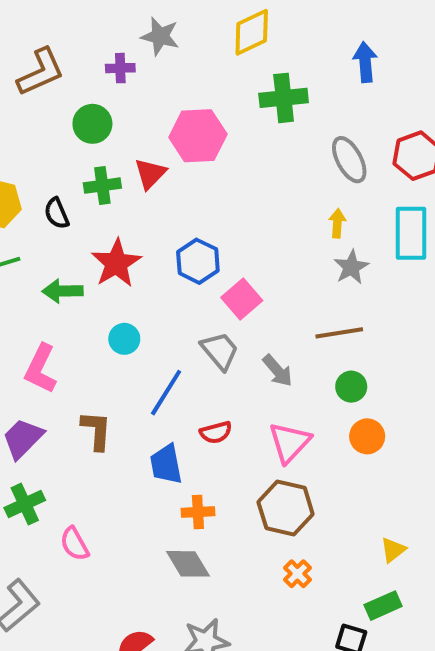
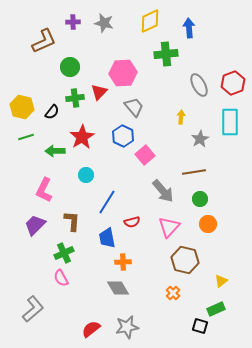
blue arrow: (365, 62) -> (189, 28), moved
purple cross: (120, 68) -> (73, 22), moved
black semicircle: (57, 213) -> (52, 112), turned -119
yellow arrow: (337, 223) -> (181, 117), moved
gray trapezoid: (220, 351) -> (134, 107), moved
gray arrow: (278, 371) -> (163, 191), size x1.4
green cross: (25, 504) -> (64, 253), moved
brown hexagon: (286, 508) -> (185, 260), moved

